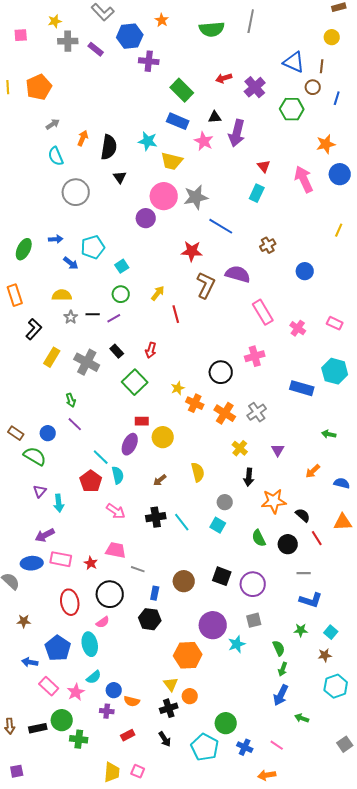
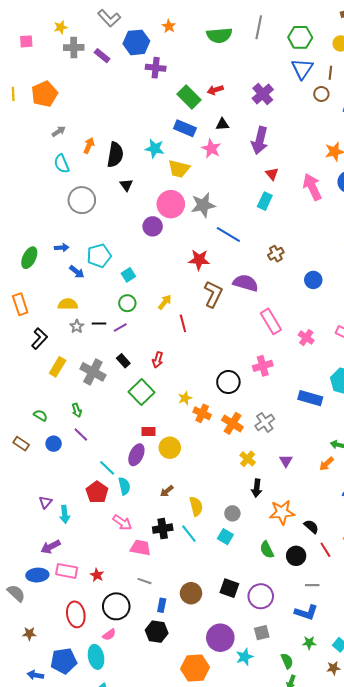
blue triangle: (294, 62) -> (302, 69), turned 40
red arrow: (224, 78) -> (215, 90), moved
green hexagon: (292, 109) -> (300, 37), moved
purple arrow: (237, 133) -> (260, 140), moved
green semicircle: (35, 456) -> (40, 415), moved, size x0.6
orange arrow: (313, 471) -> (326, 464), moved
yellow semicircle: (198, 472) -> (196, 506), moved
pink trapezoid: (116, 550) -> (140, 548), moved
blue L-shape: (311, 600) -> (306, 612), moved
blue pentagon: (58, 648) -> (64, 661), turned 30

